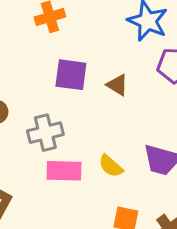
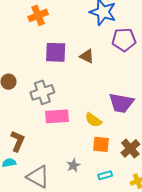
yellow semicircle: (111, 166) -> (93, 120), moved

